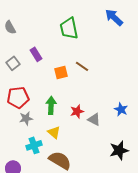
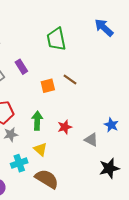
gray triangle: (94, 119) -> (91, 140), moved

